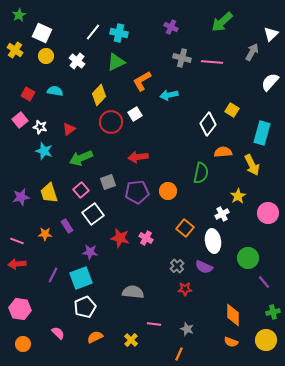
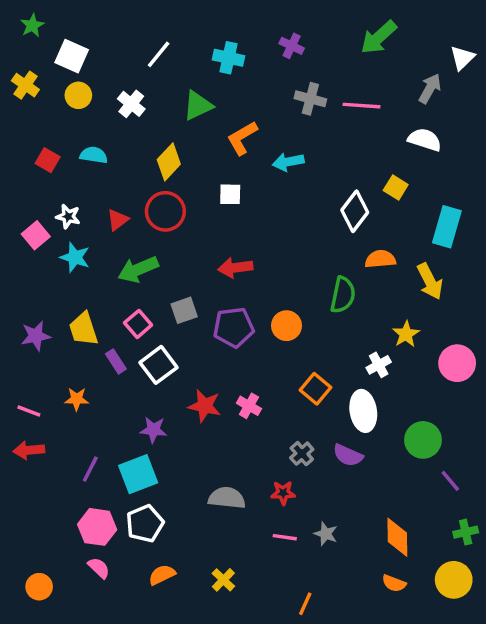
cyan cross: (119, 33) -> (228, 58), moved
white semicircle: (270, 82) -> (425, 140), moved, turned 66
white square: (135, 114) -> (230, 194), turned 32
pink square: (20, 120) -> (36, 235), moved
red circle: (111, 122) -> (165, 211), moved
purple rectangle: (67, 226) -> (116, 361), moved
red star: (185, 289) -> (283, 493), moved
pink hexagon: (20, 309) -> (97, 527), moved
pink line: (154, 324) -> (285, 537), moved
gray star: (187, 329) -> (326, 534), moved

